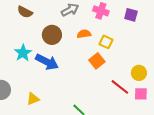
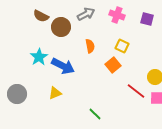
orange semicircle: (84, 34) -> (90, 46), moved, turned 88
brown circle: (52, 35) -> (61, 27), moved
yellow triangle: (33, 99) -> (55, 93), moved

